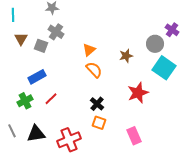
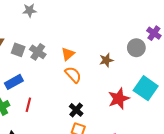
gray cross: (56, 32) -> (38, 52), moved
cyan square: (164, 68) -> (146, 88), moved
red line: (51, 99) -> (28, 105), turned -32

